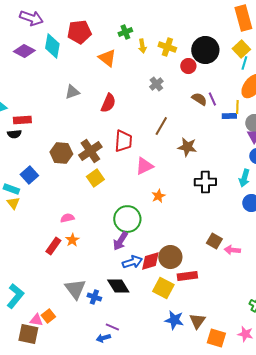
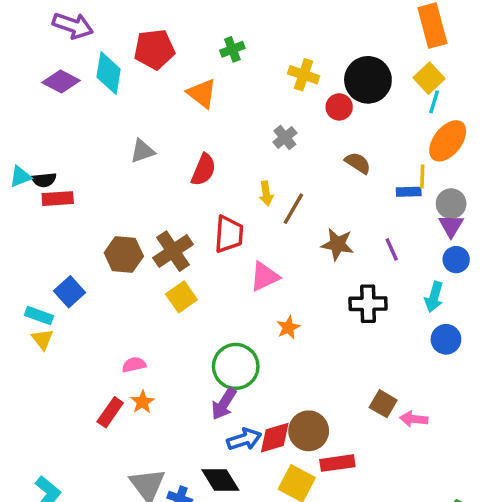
yellow arrow: (142, 46) -> (266, 193), moved
purple line: (212, 99) -> (392, 249), moved
black semicircle: (14, 134) -> (44, 180), moved

